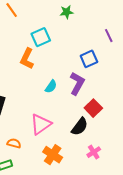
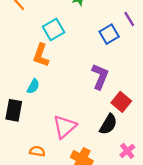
blue square: (89, 59) -> (109, 34), moved
cyan semicircle: (51, 87) -> (33, 86), moved

